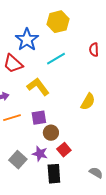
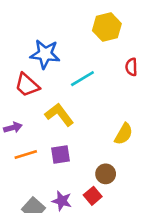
yellow hexagon: (58, 22) -> (107, 27), moved
blue star: (27, 40) -> (45, 54), turned -30
brown circle: (51, 133) -> (106, 174), moved

